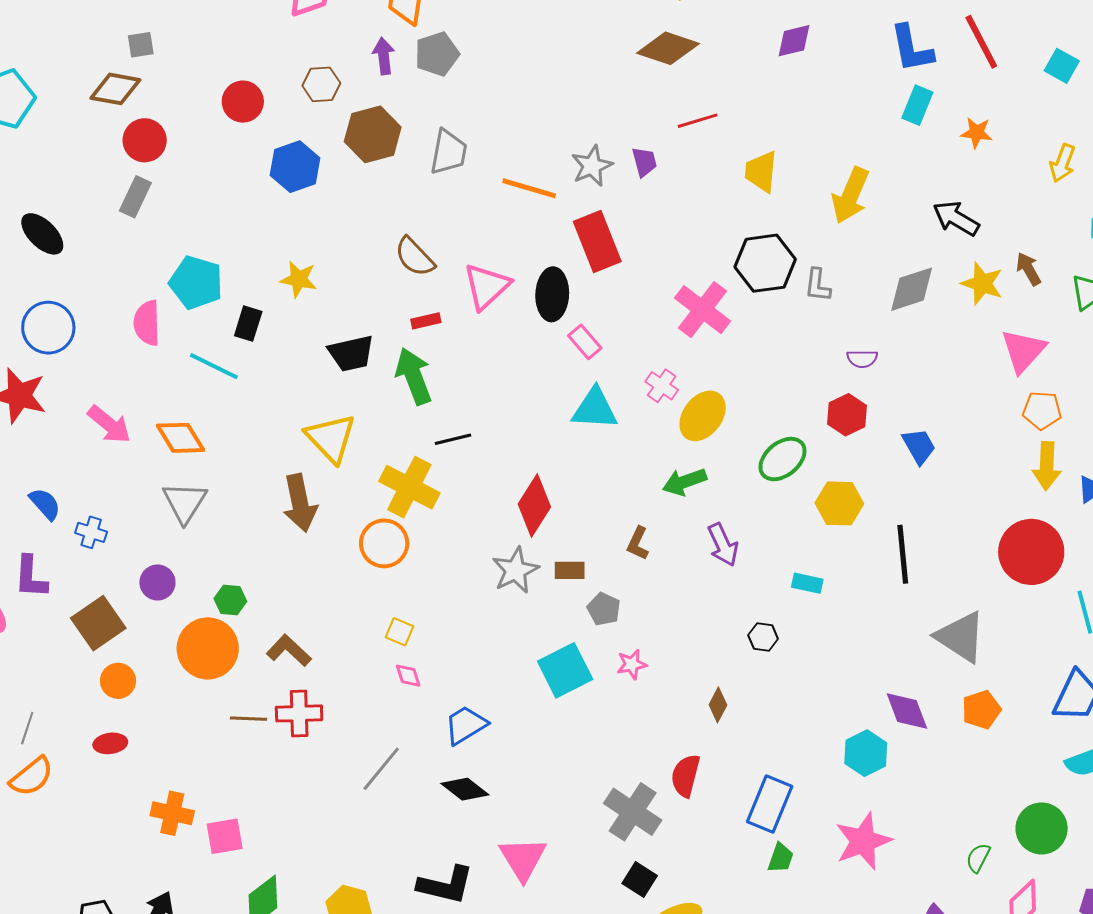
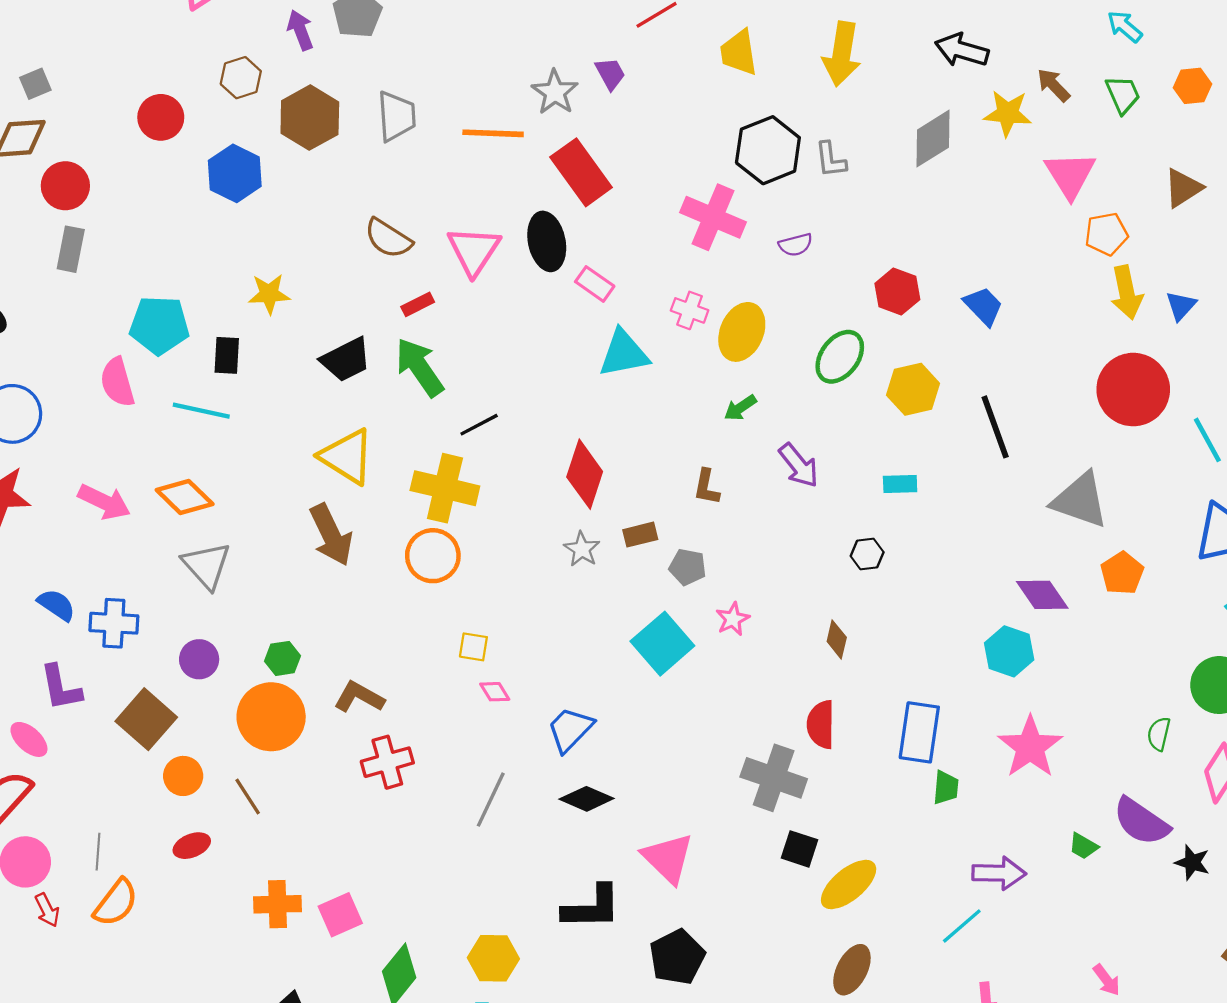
purple semicircle: (862, 359) -> (796, 245), moved
green arrow: (685, 482) -> (740, 408), size x0.7
blue cross: (91, 532) -> (114, 623), size x1.4
gray star: (515, 570) -> (582, 549), size x0.7
brown line: (249, 719) -> (248, 796), moved, turned 69

